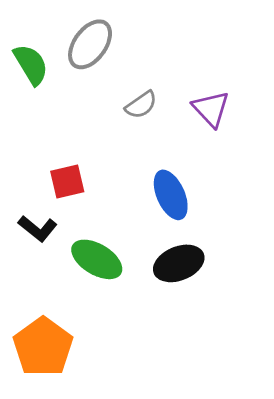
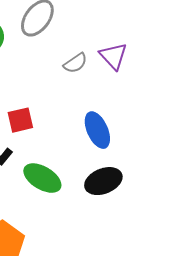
purple triangle: (211, 109) -> (113, 56), moved

